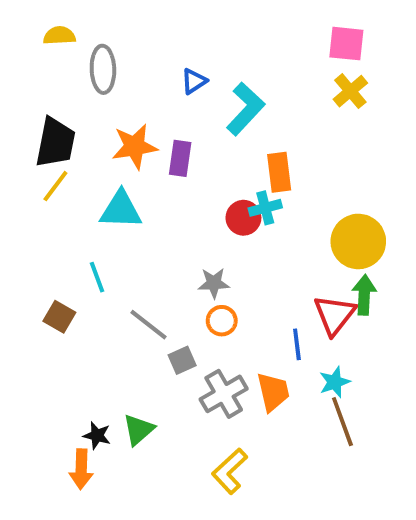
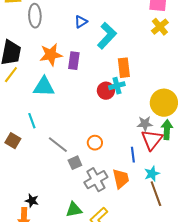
gray star: (214, 283) -> (145, 124), moved
green triangle: (139, 430) -> (74, 210), moved, turned 30

